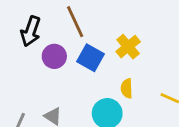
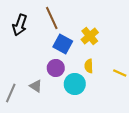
purple circle: (54, 56) -> (56, 68), moved

